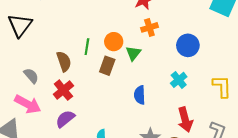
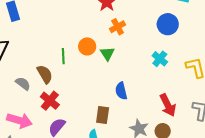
blue circle: (188, 45) -> (168, 24), moved
brown rectangle: (107, 66) -> (103, 115), moved
gray semicircle: (31, 76) -> (23, 84), moved
cyan cross: (179, 80) -> (160, 59), moved

